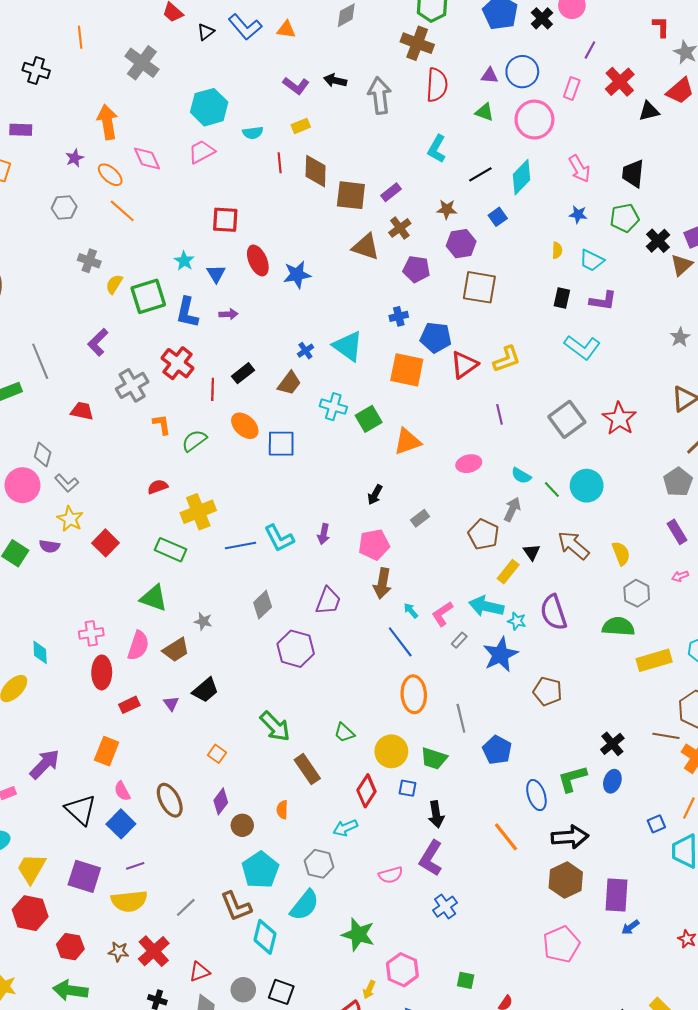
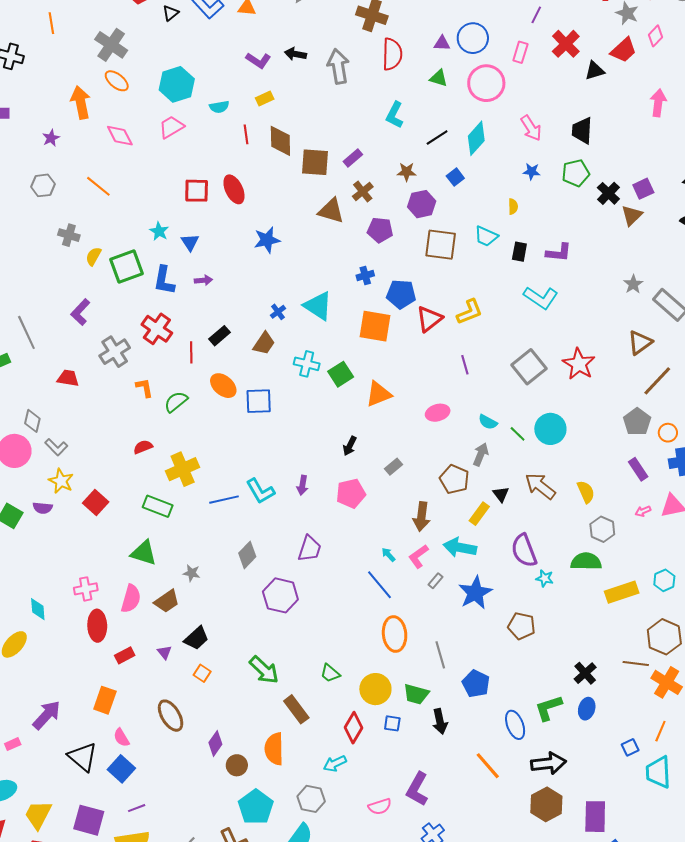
orange ellipse: (110, 175) -> (117, 81), moved
red ellipse: (258, 260) -> (234, 189), moved
cyan trapezoid: (592, 260) -> (486, 236), moved
brown arrow: (382, 583) -> (421, 516), moved
cyan star: (517, 621) -> (545, 578), moved
orange square: (217, 754) -> (202, 673), moved
brown ellipse: (170, 800) -> (171, 716), moved
orange semicircle: (282, 810) -> (274, 749), size x1.8
black arrow: (436, 814) -> (440, 721), moved

